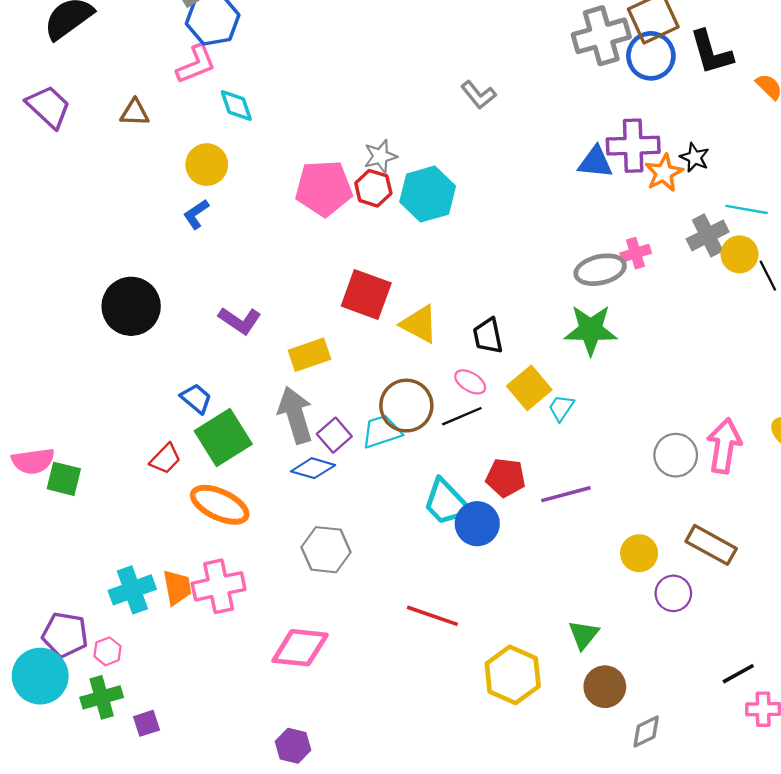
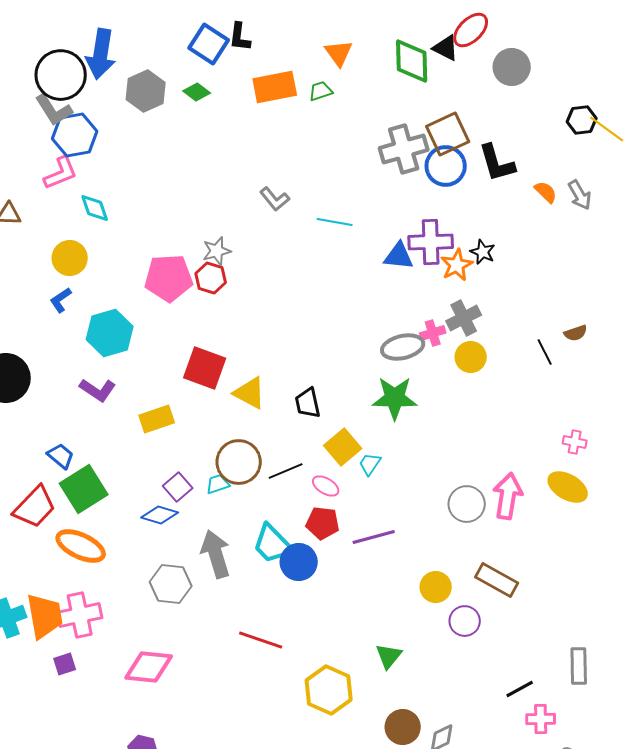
gray L-shape: (478, 95) -> (275, 199), moved
cyan hexagon: (428, 194) -> (110, 333), moved
cyan line: (747, 209) -> (335, 222), moved
gray cross: (708, 235) -> (464, 318), moved
yellow circle: (739, 254) -> (471, 357), moved
pink ellipse: (470, 382) -> (326, 486), moved
gray arrow: (295, 415) -> (216, 554), moved
cyan trapezoid: (382, 432) -> (218, 484), size x0.7
red trapezoid: (165, 459) -> (35, 507), size x1.6
orange trapezoid: (177, 587) -> (45, 616), size x1.5
brown circle: (605, 687) -> (403, 727), moved
purple square: (146, 723) -> (65, 664), moved

